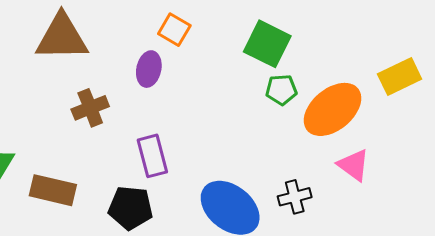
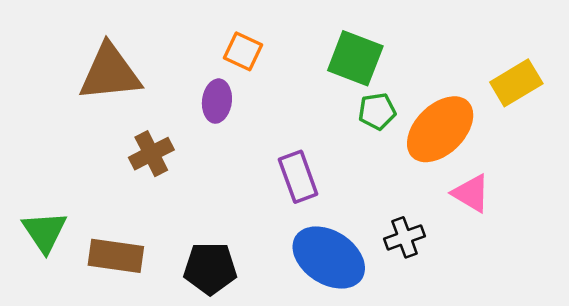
purple rectangle: (152, 156) -> (298, 177), moved

